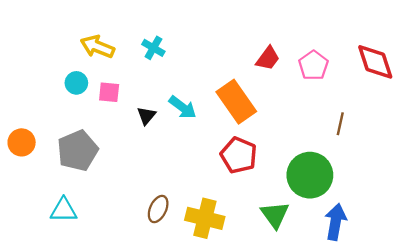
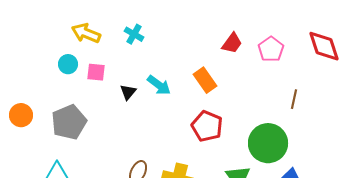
orange rectangle: (236, 102) -> (205, 80), size x0.7

